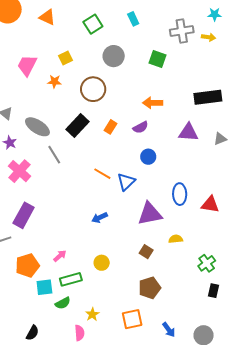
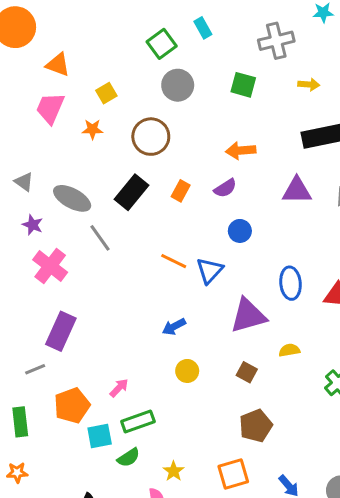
orange triangle: (47, 17) -> (58, 65), moved
green square: (93, 24) -> (162, 44), moved
yellow arrow: (209, 37) -> (309, 84), moved
yellow circle: (102, 263) -> (187, 371), moved

